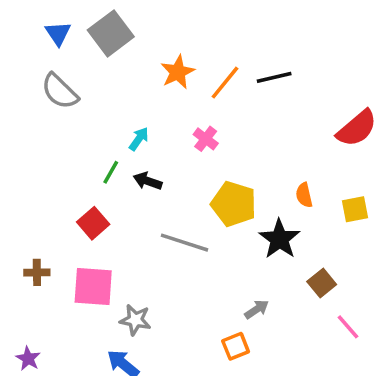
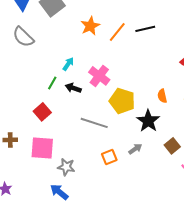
pink cross: (206, 139) -> (99, 76), moved, size x1.5
gray arrow: (257, 309) -> (135, 149), moved
orange square: (236, 346) -> (109, 157), moved

